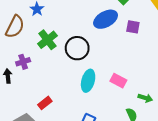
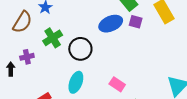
purple square: (133, 27) -> (136, 22), moved
cyan ellipse: (88, 81) -> (76, 82), moved

